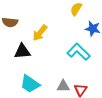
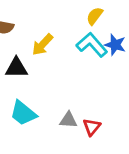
cyan L-shape: (79, 52) -> (92, 45), moved

